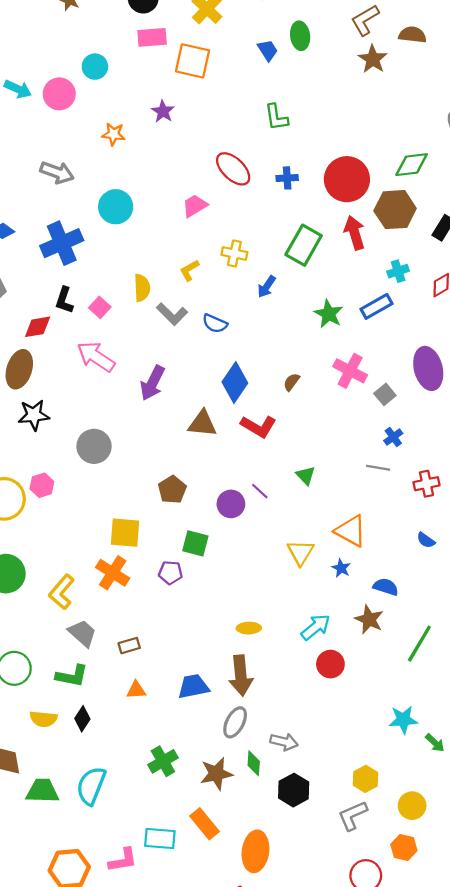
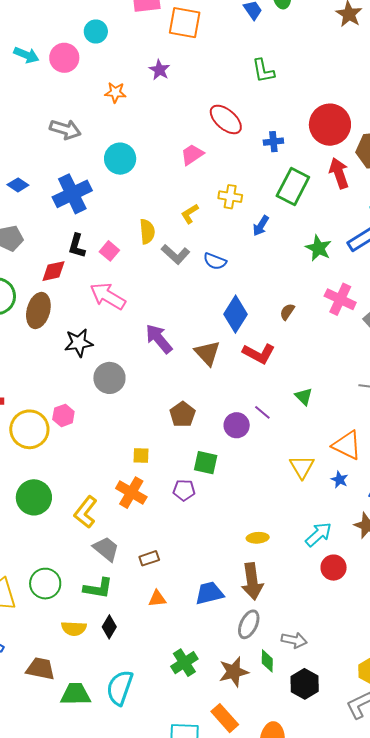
blue cross: (287, 178) -> (273, 142), moved
purple arrow: (153, 383) -> (159, 339), moved, turned 116
black star: (34, 415) -> (79, 343), moved
brown triangle: (202, 424) -> (207, 353), turned 44
yellow square: (125, 533) -> (141, 456), size x0.6

